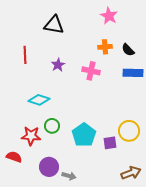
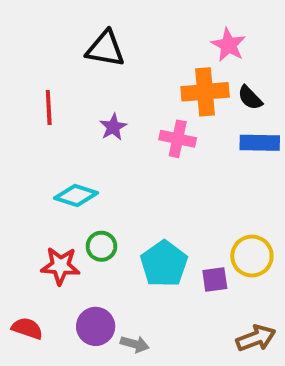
pink star: (109, 16) -> (228, 45), moved
orange cross: (105, 47) -> (205, 92), size x1.6
red semicircle: (14, 157) -> (27, 328), moved

